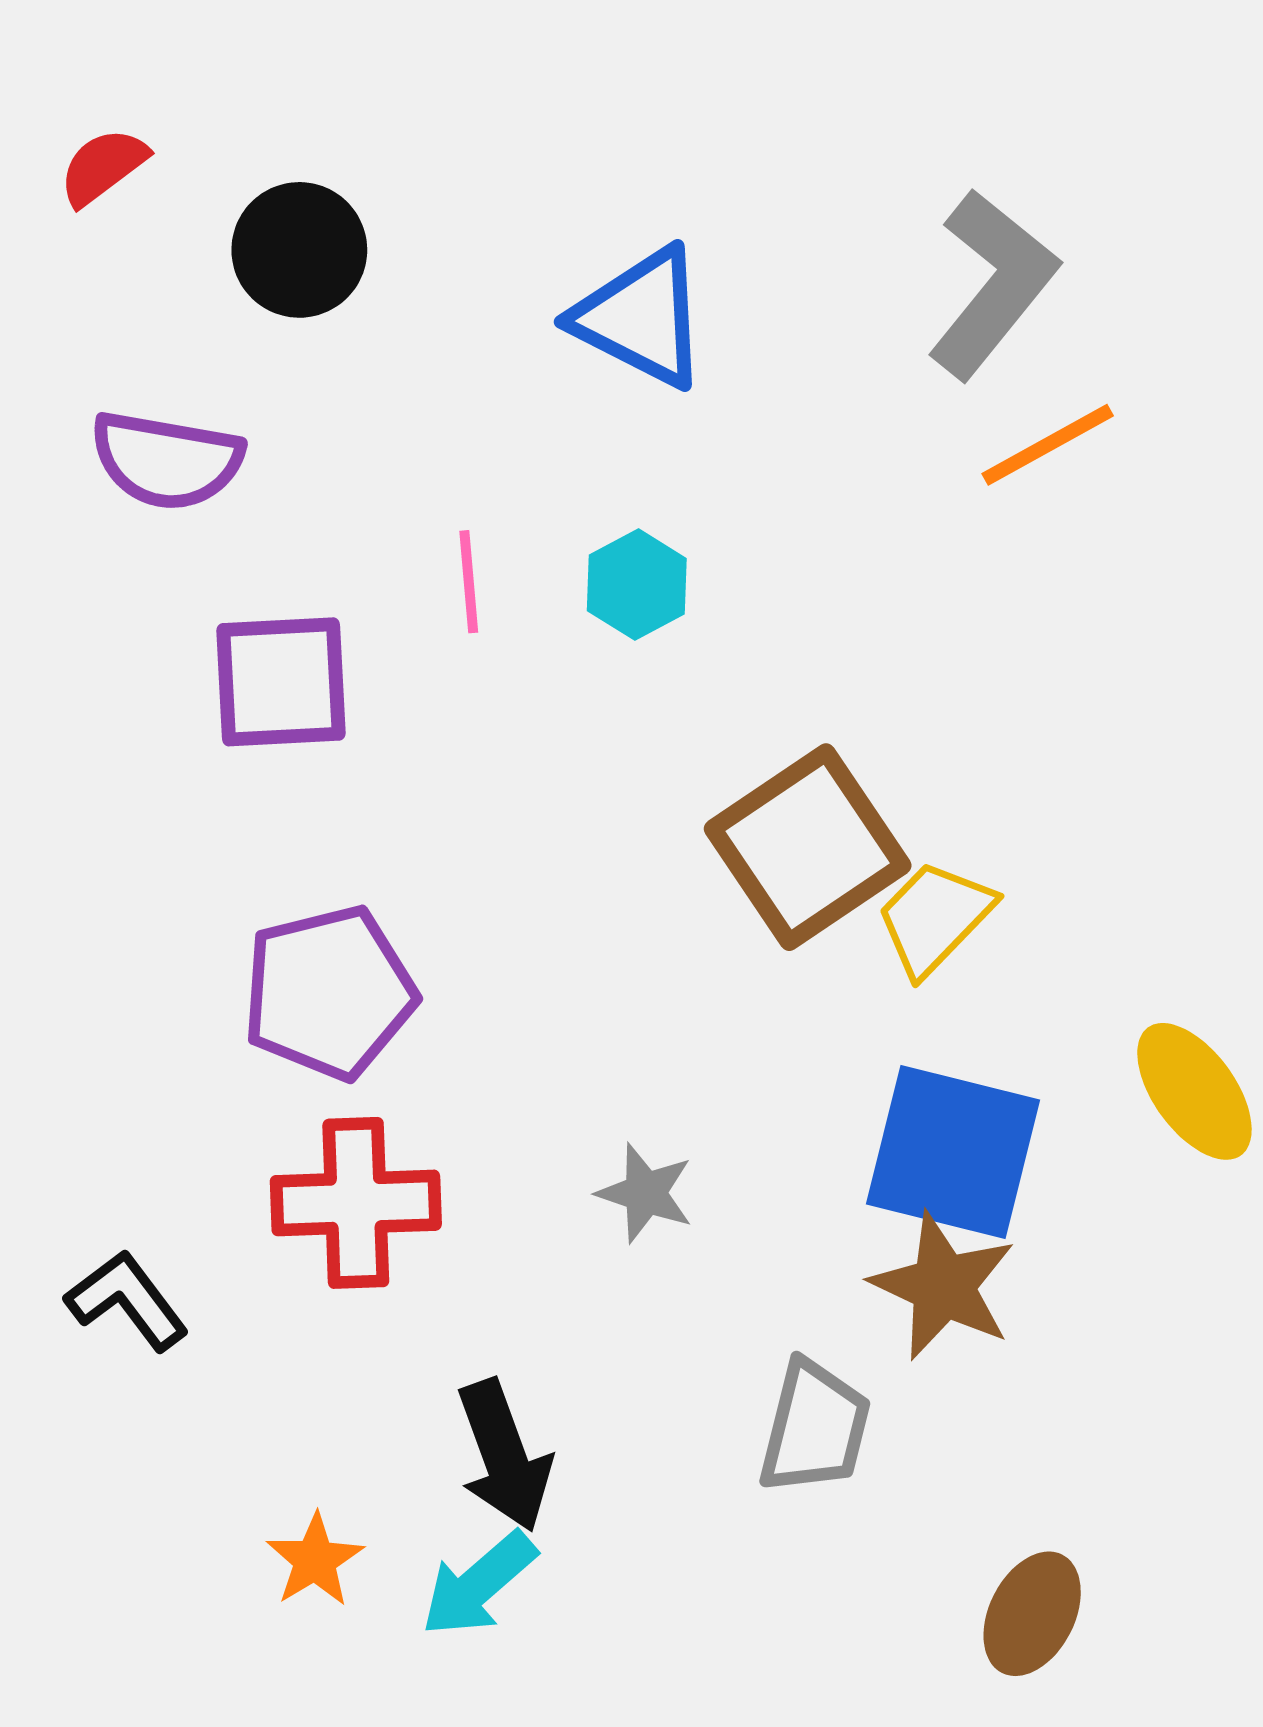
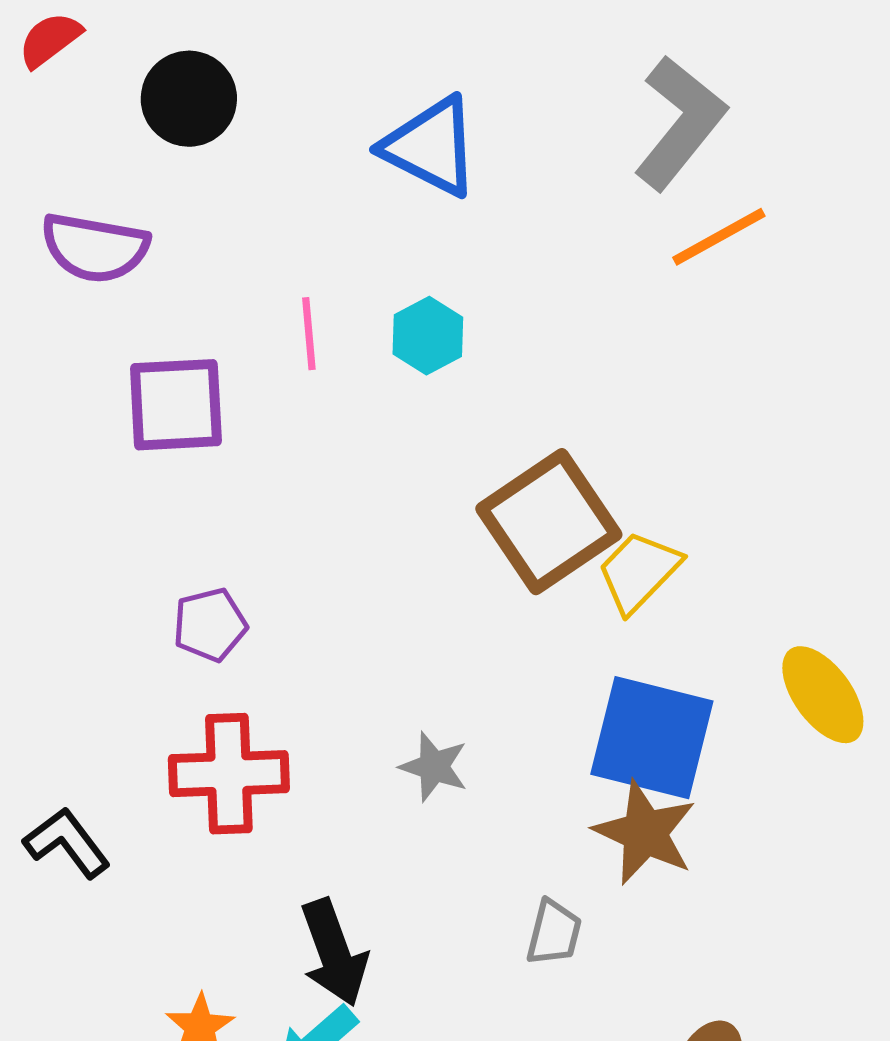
purple pentagon: (329, 993) -> (210, 625), size x0.6
gray trapezoid: (815, 1427) -> (554, 933), size x0.7

